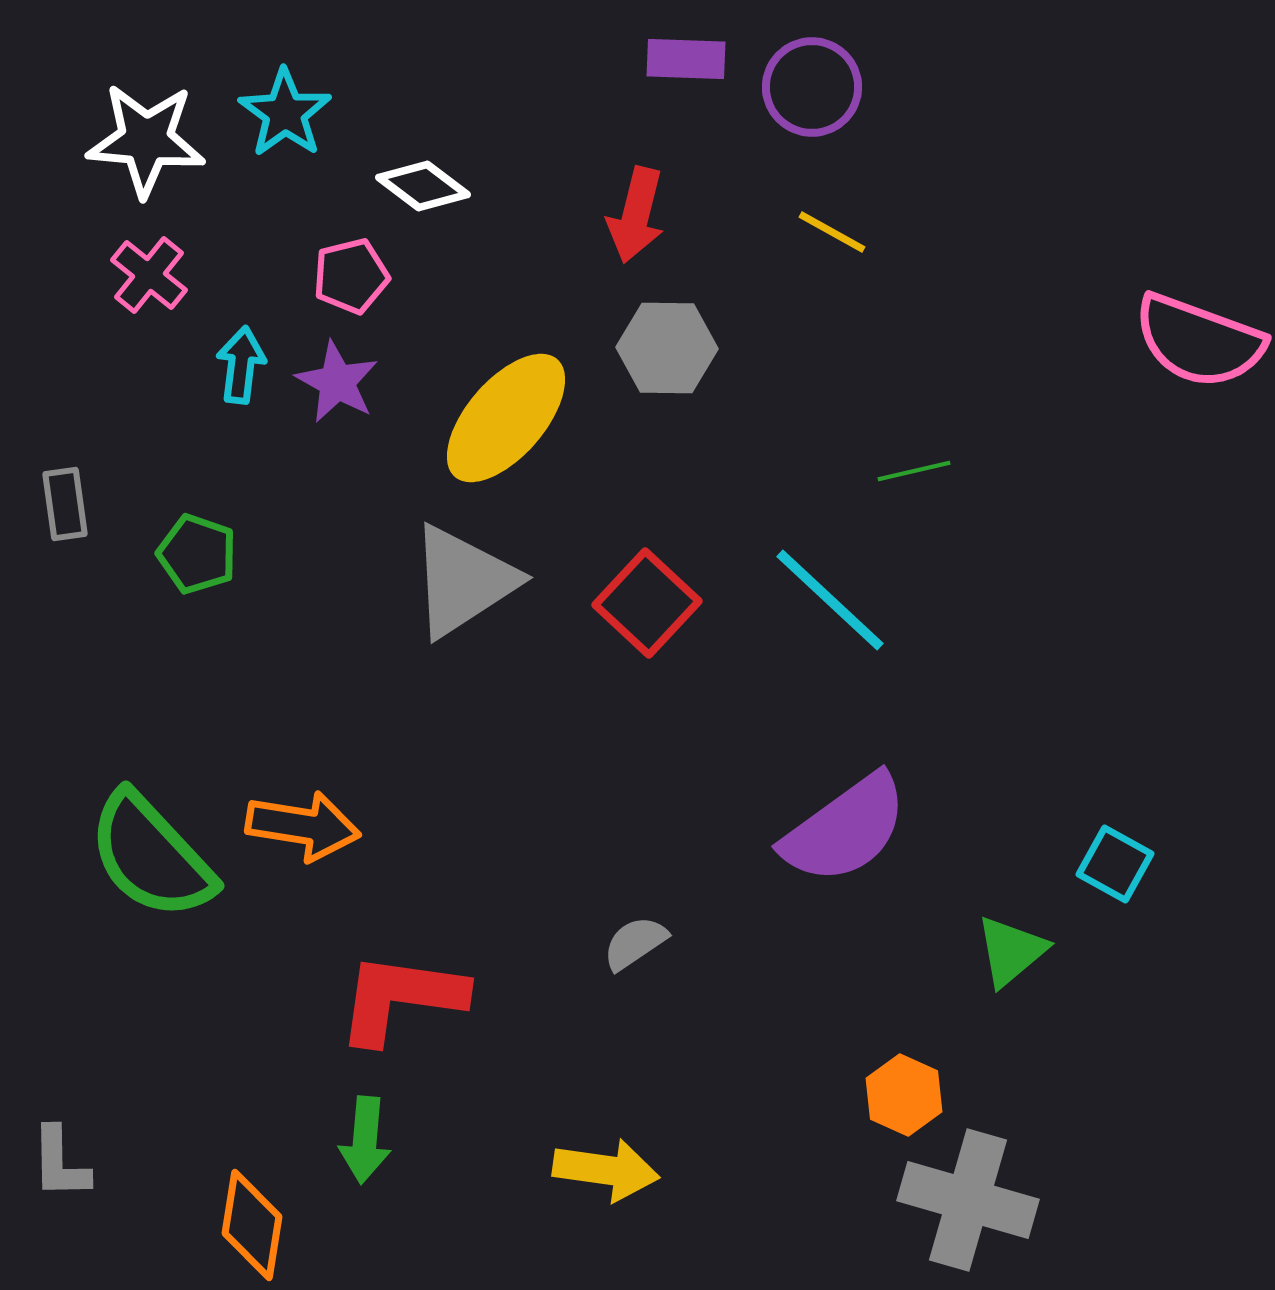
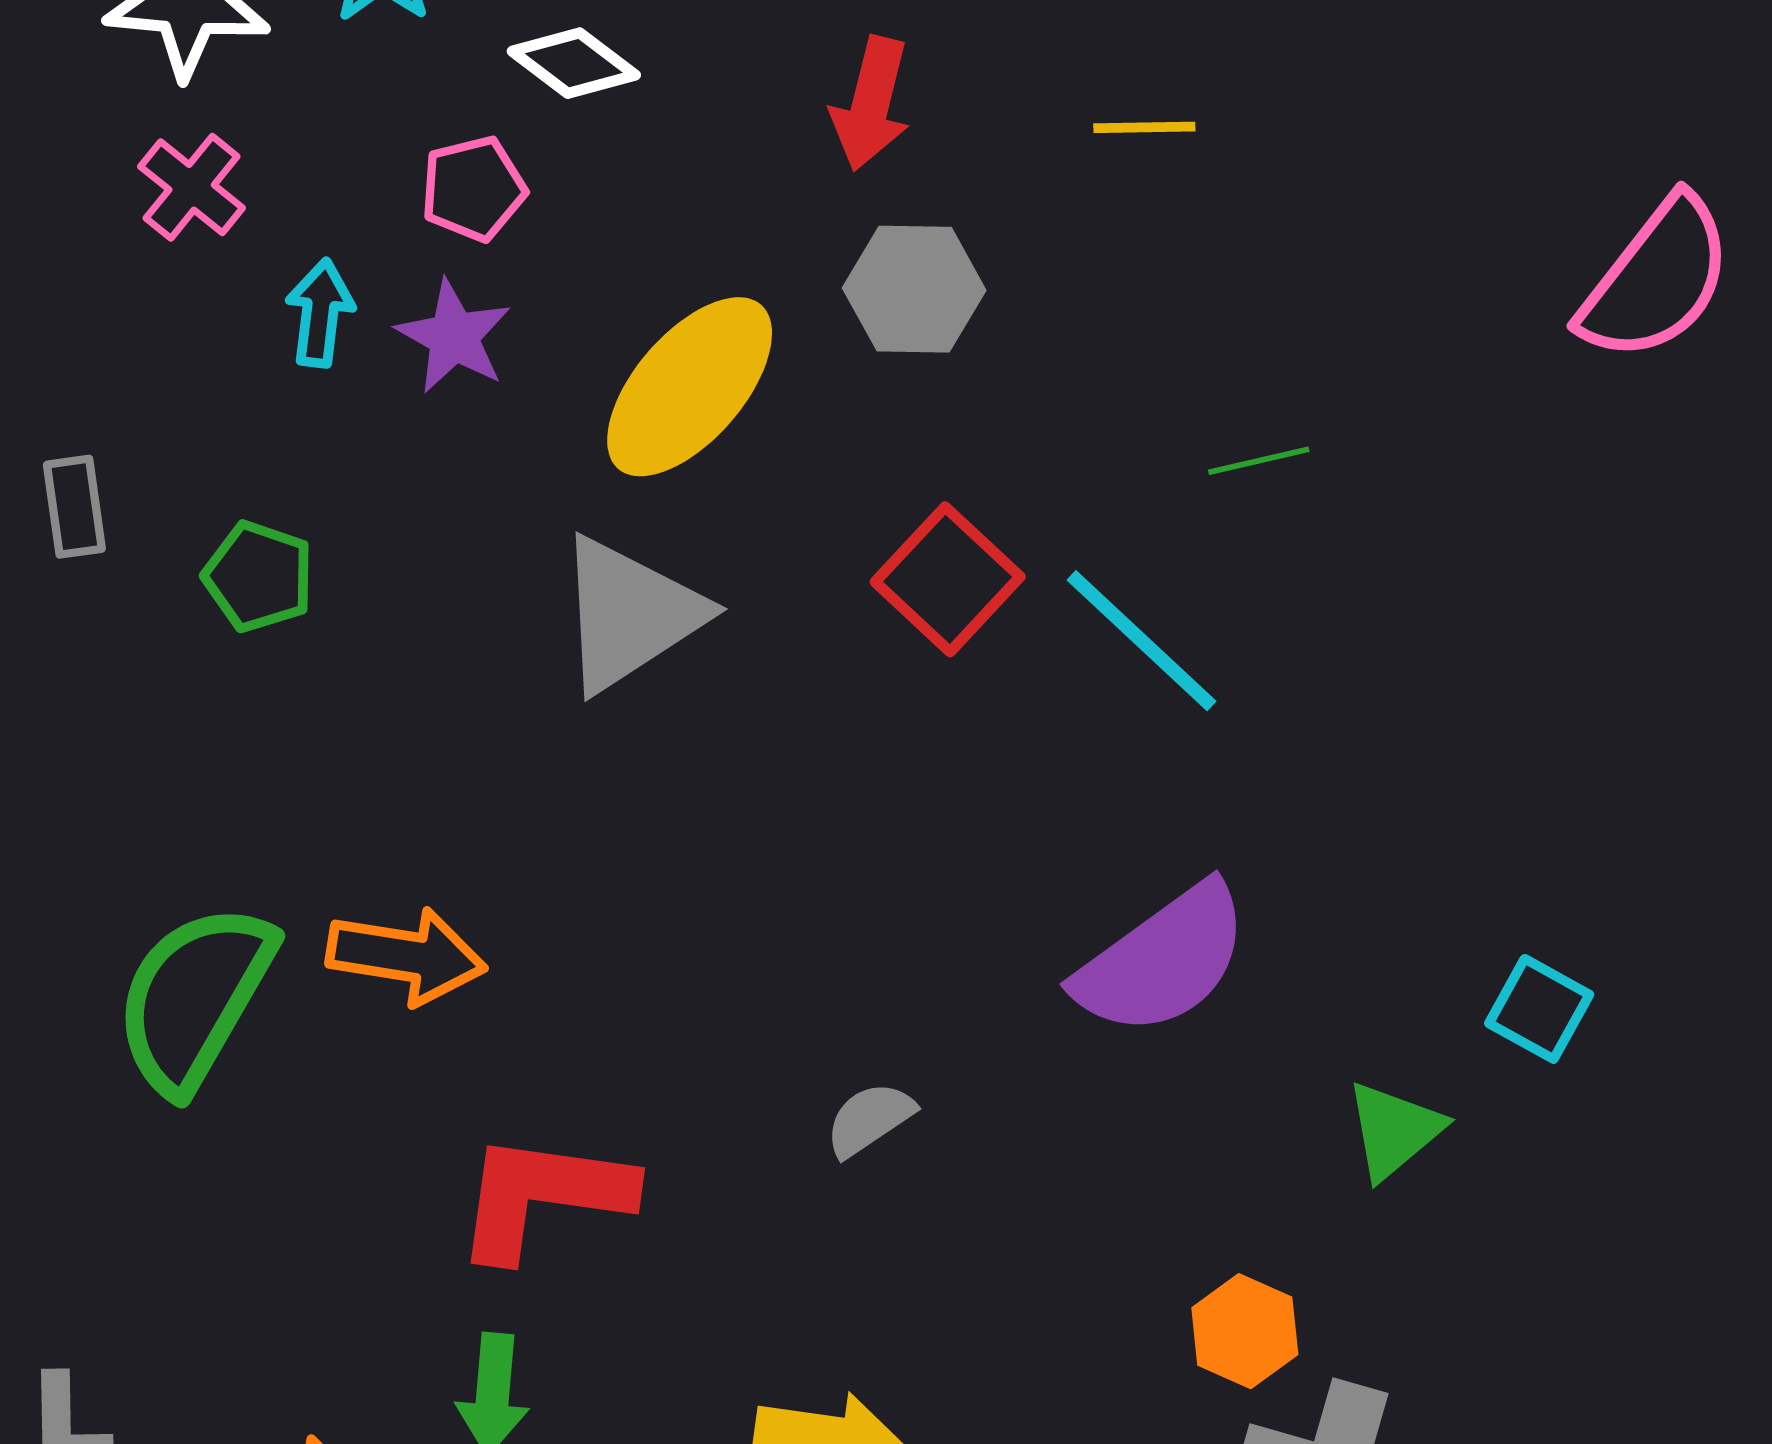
yellow line: (832, 232) -> (1144, 127), turned -30
pink semicircle: (1199, 341) -> (1656, 279), turned -72
red square: (647, 603) -> (948, 579), moved
green semicircle: (151, 856) -> (194, 998), turned 73

